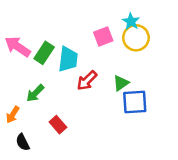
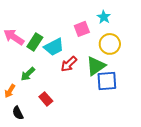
yellow circle: (136, 38) -> (110, 44), moved
cyan trapezoid: (68, 59) -> (54, 47), turned 55
green triangle: (121, 83) -> (96, 66), size x1.5

